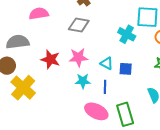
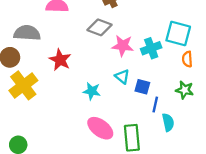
cyan cross: (127, 34) -> (151, 48), turned 30
pink star: (78, 57) -> (123, 46), moved
blue line: (105, 87) -> (155, 105), moved

